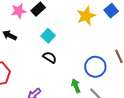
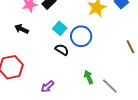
blue circle: (95, 67) -> (81, 36), moved

